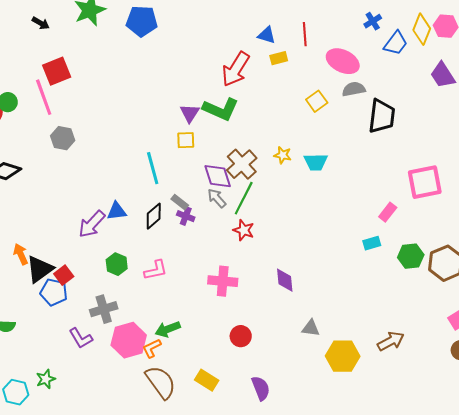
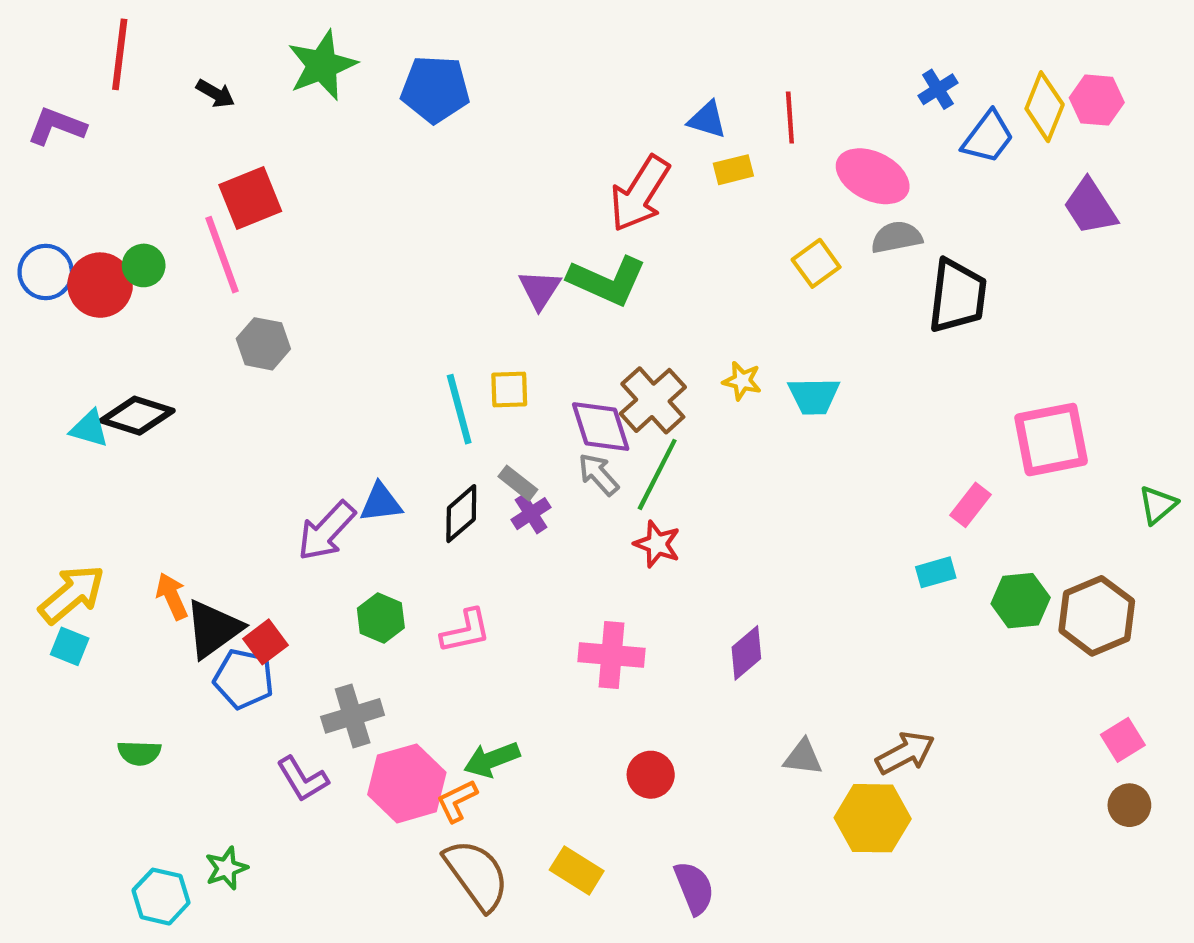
yellow square: (186, 140) -> (509, 390), moved
purple cross: (186, 216) -> (531, 514), turned 36
purple diamond: (285, 280) -> (746, 653), turned 55
brown arrow: (391, 341) -> (905, 753), moved

